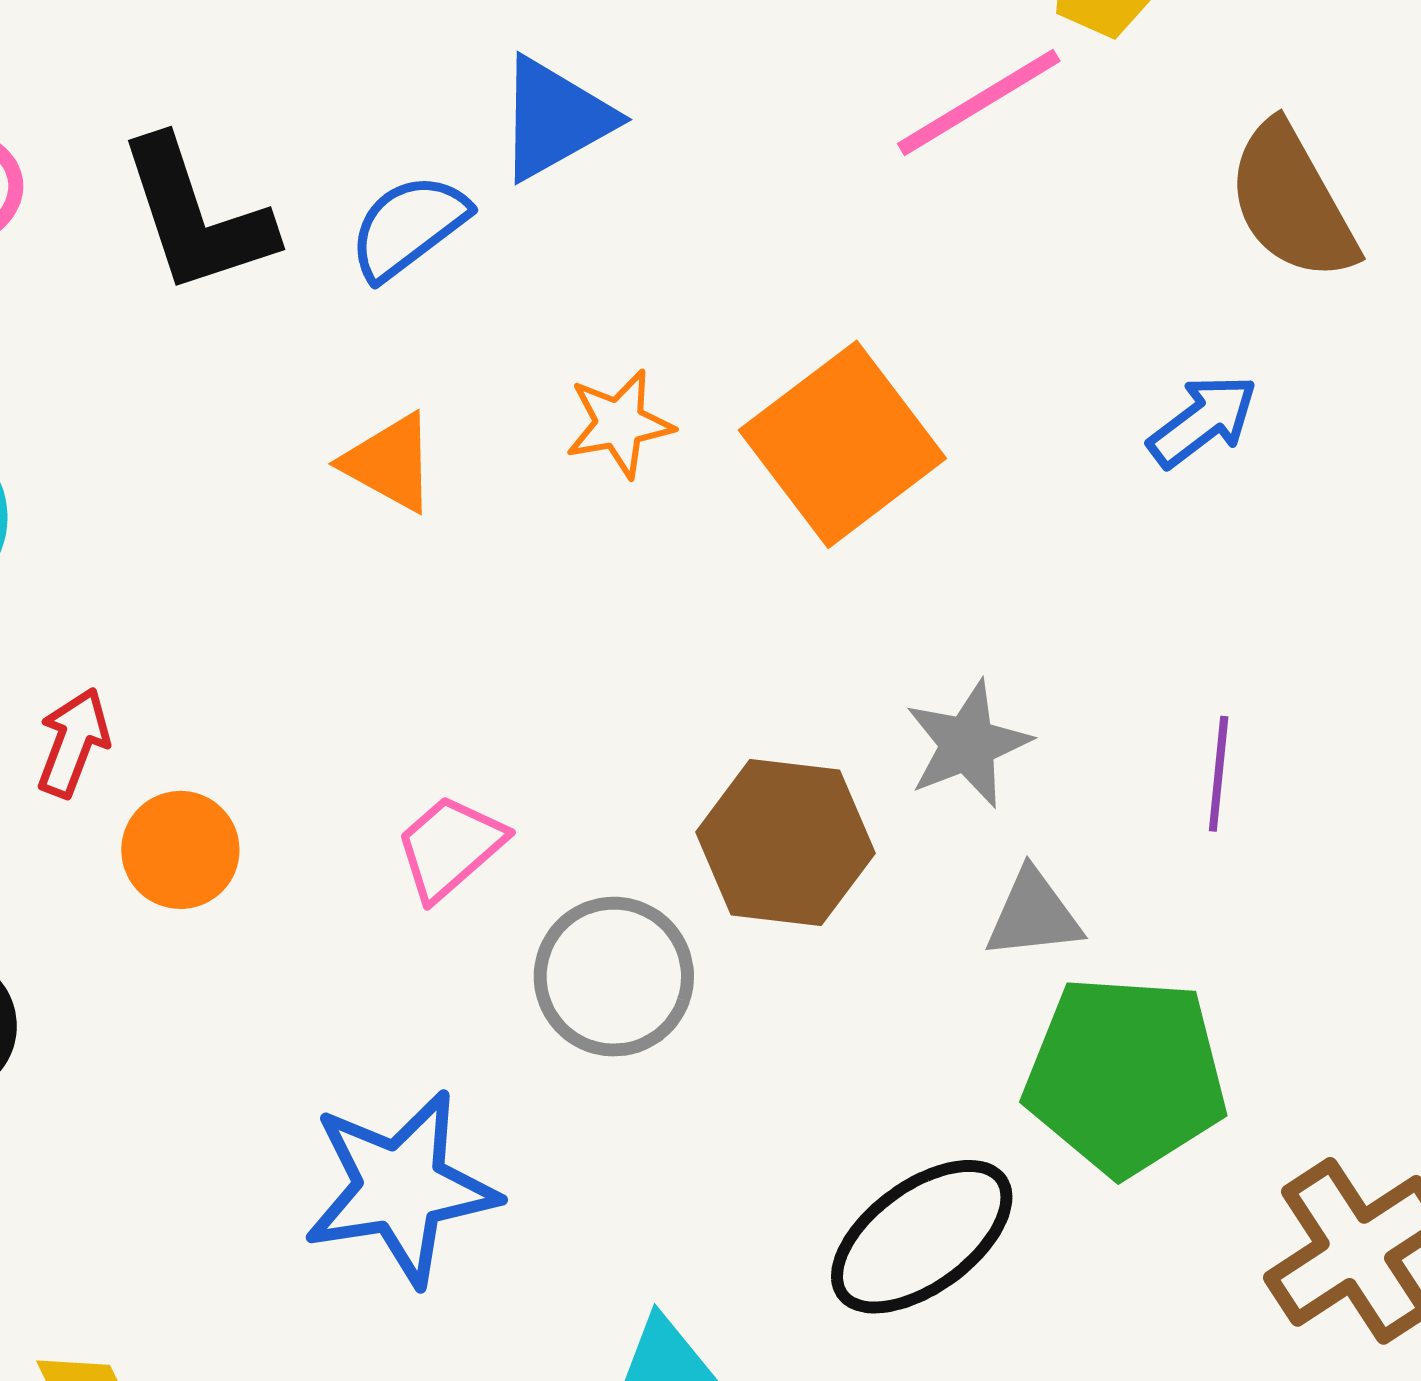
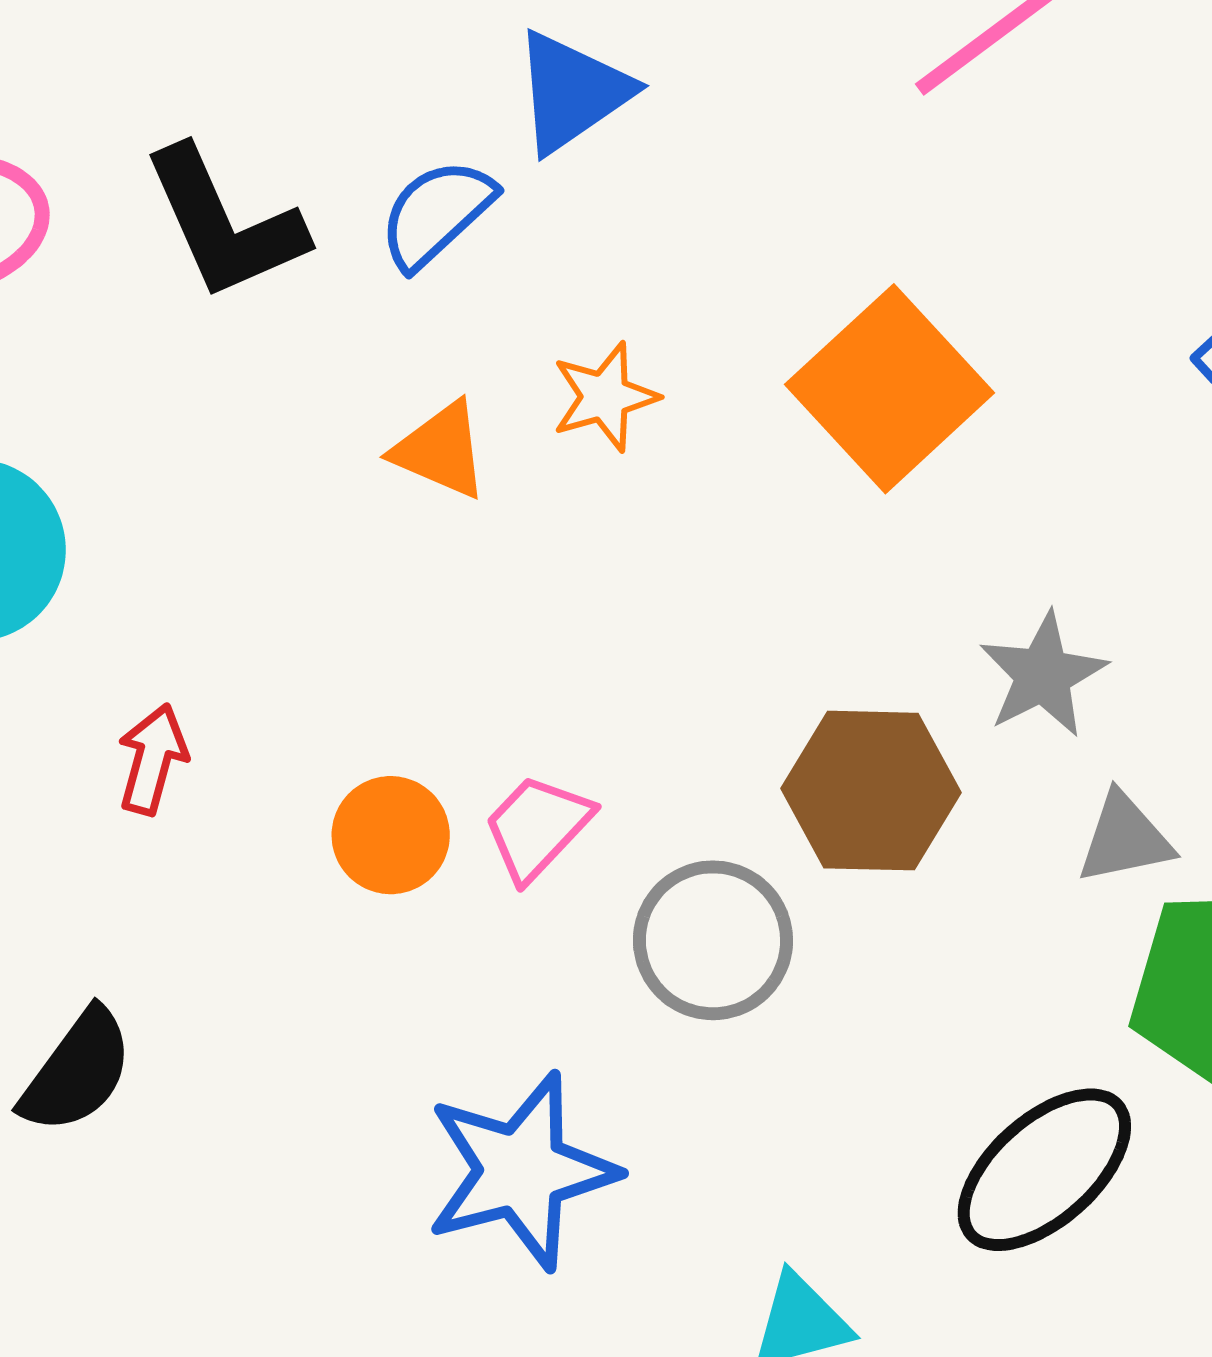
orange star: (619, 424) -> (605, 397), moved
orange circle: (180, 850) -> (391, 835), moved

